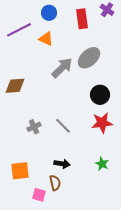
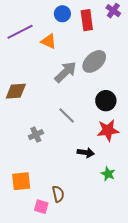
blue circle: (49, 13) -> (62, 14), moved
gray line: (63, 126) -> (67, 115), moved
black arrow: (62, 164) -> (86, 153), moved

